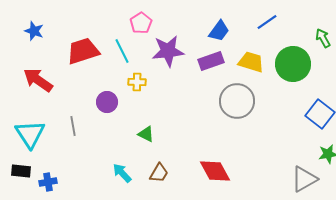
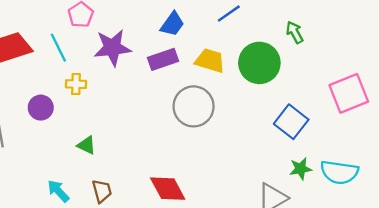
brown trapezoid: (159, 173) -> (102, 191), turned -45

